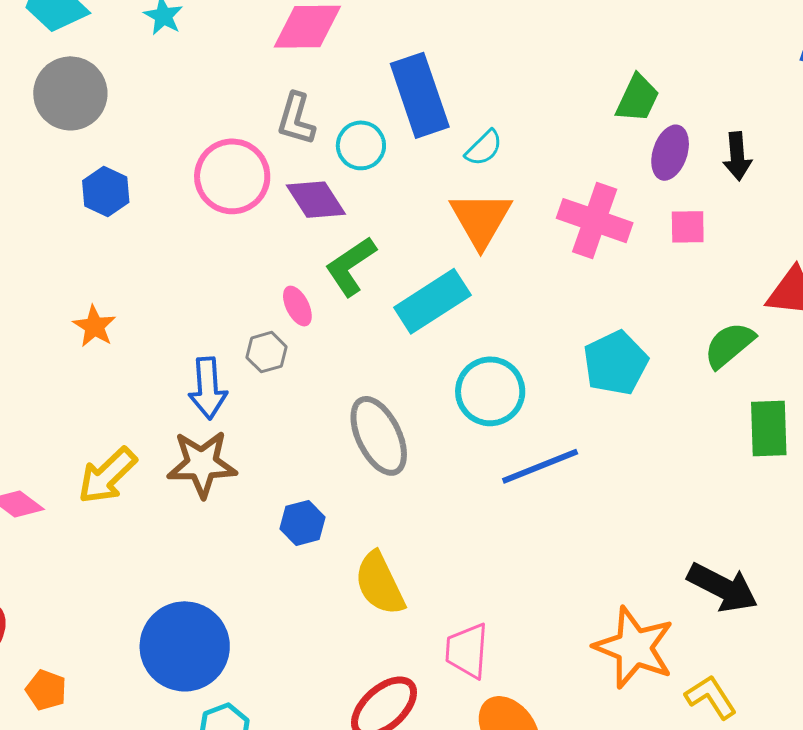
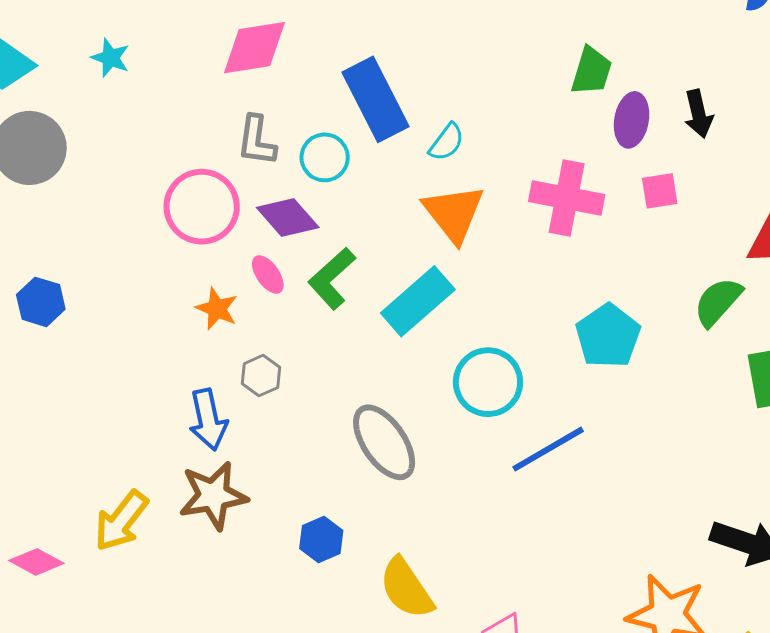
blue hexagon: (106, 192) -> (41, 302), moved
pink ellipse: (297, 306) -> (268, 275), moved
orange star: (94, 326) -> (217, 309), moved

